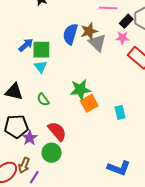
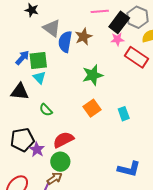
black rectangle: (126, 21) -> (119, 22), size x1.5
gray triangle: (97, 43) -> (52, 28), moved
green star: (80, 90) -> (93, 75), moved
black triangle: (14, 92) -> (20, 92), moved
red semicircle: (57, 131) -> (63, 140), turned -70
brown arrow: (24, 165) -> (54, 178), moved, turned -140

